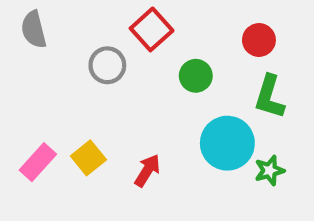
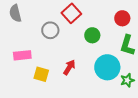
yellow square: (88, 158) -> (41, 74), turned -35
pink rectangle: (38, 162) -> (22, 55), moved, turned 42
red arrow: (147, 171) -> (69, 67), moved

